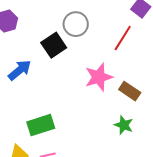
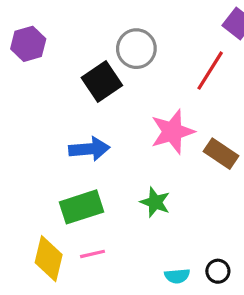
blue arrow: (20, 70) -> (89, 149), moved, turned 35
green star: (124, 125) -> (155, 202), moved

